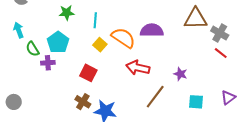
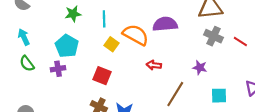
gray cross: (220, 33) -> (214, 36), moved
green semicircle: (33, 49) -> (27, 64), moved
red arrow: (138, 68) -> (154, 65), size x0.6

